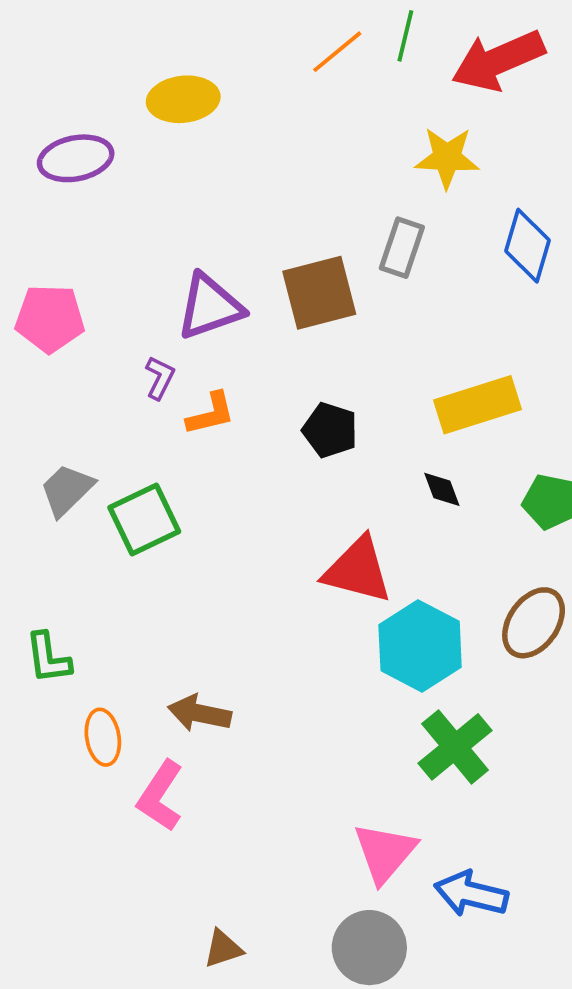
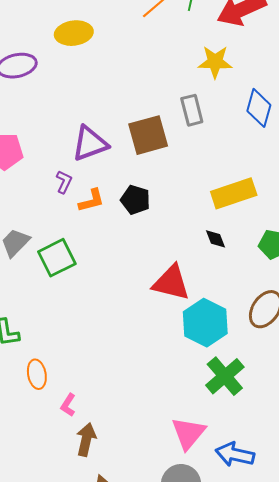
gray rectangle: (402, 248) -> (192, 110), turned -32
black pentagon: (330, 430) -> (135, 200), moved
brown arrow: (200, 713) -> (86, 440), moved, turned 92
pink L-shape: (160, 796) -> (68, 405), size x0.6

